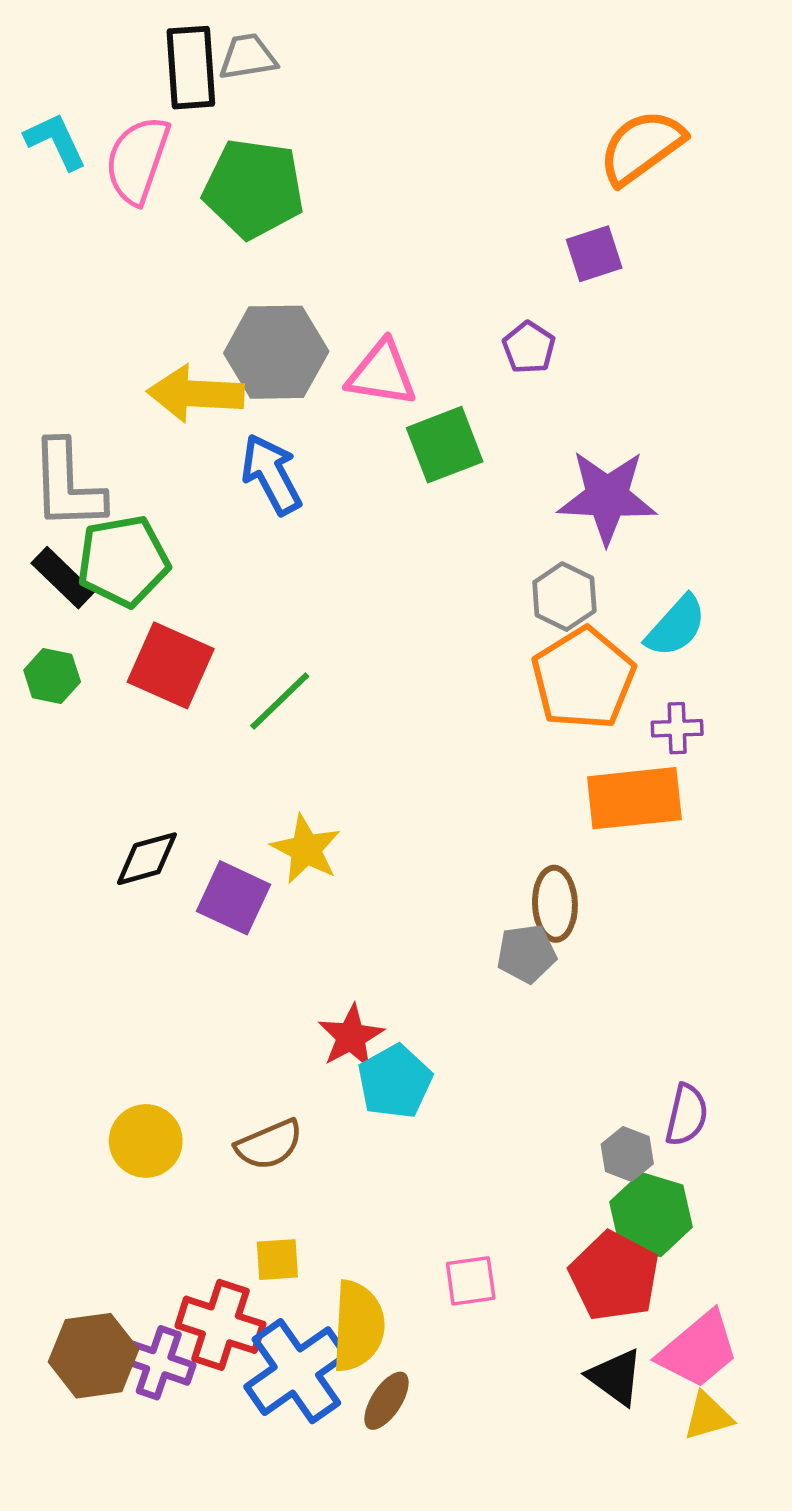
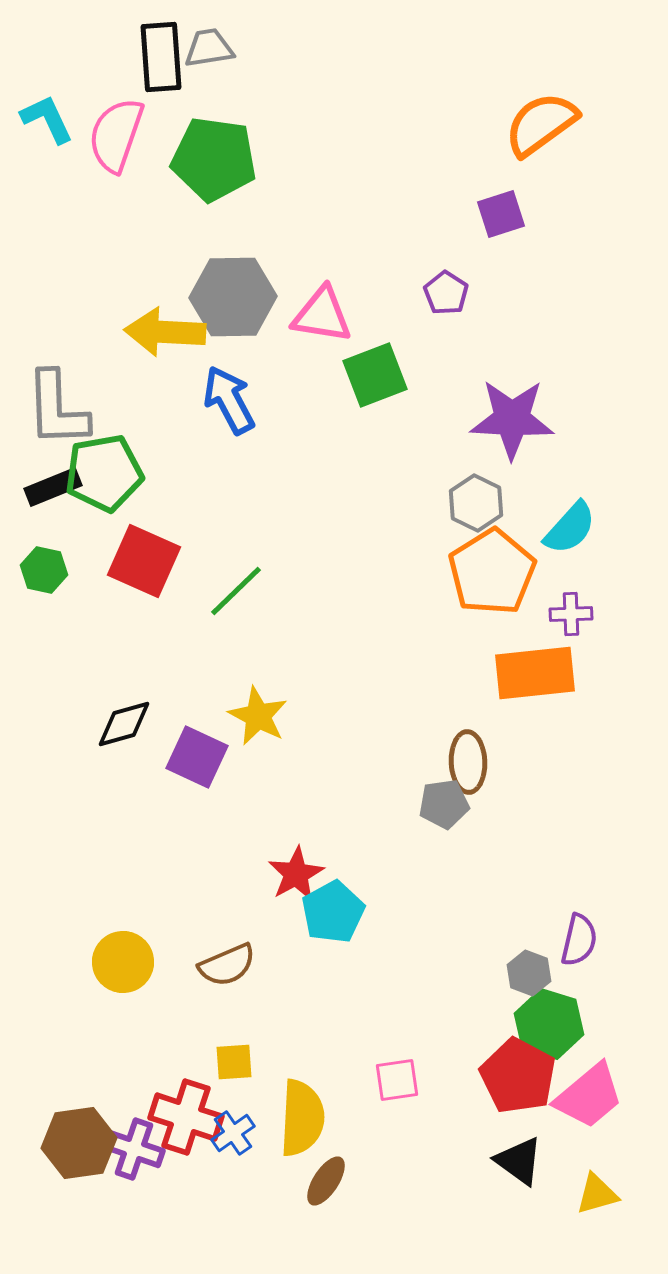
black rectangle: (63, 578) -> (53, 487), turned -66
pink trapezoid: (698, 1350) -> (589, 1096), moved
blue cross: (296, 1371) -> (233, 1133), moved, size x0.5

